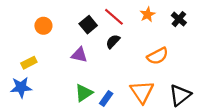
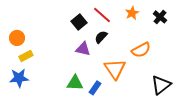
orange circle: (43, 26) -> (17, 38), moved
purple triangle: (79, 55) -> (83, 49), moved
orange triangle: (142, 92) -> (115, 69), moved
green triangle: (84, 93) -> (75, 83), turned 36

